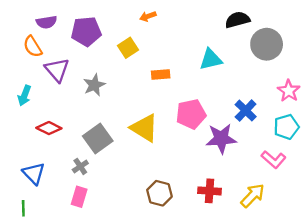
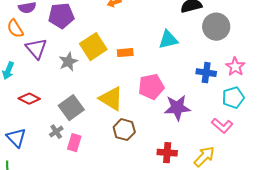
yellow square: (128, 48) -> (93, 47), moved, size x1.5
blue cross: (246, 111) -> (206, 73), moved, turned -36
brown hexagon: (159, 193) -> (124, 130), moved
pink rectangle: (79, 197) -> (74, 143), moved

